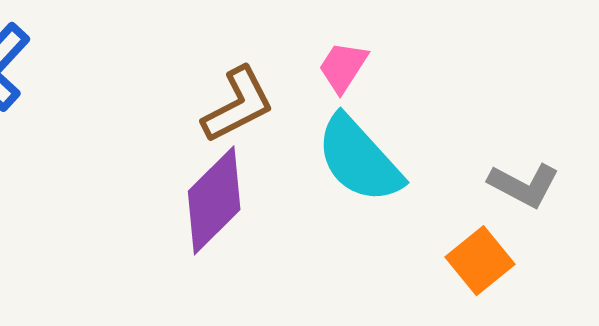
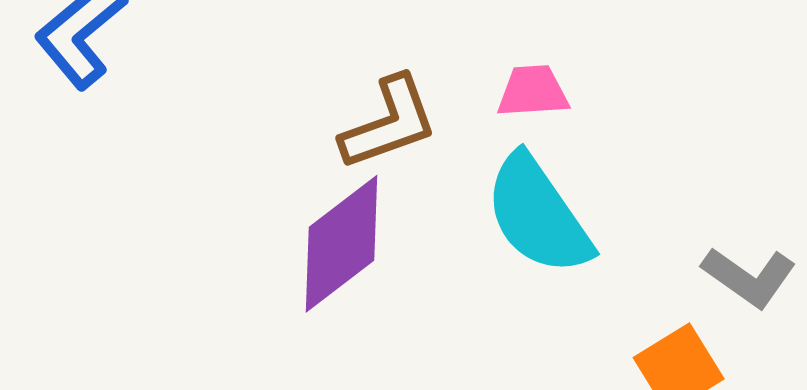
pink trapezoid: (343, 67) -> (533, 91), turned 46

